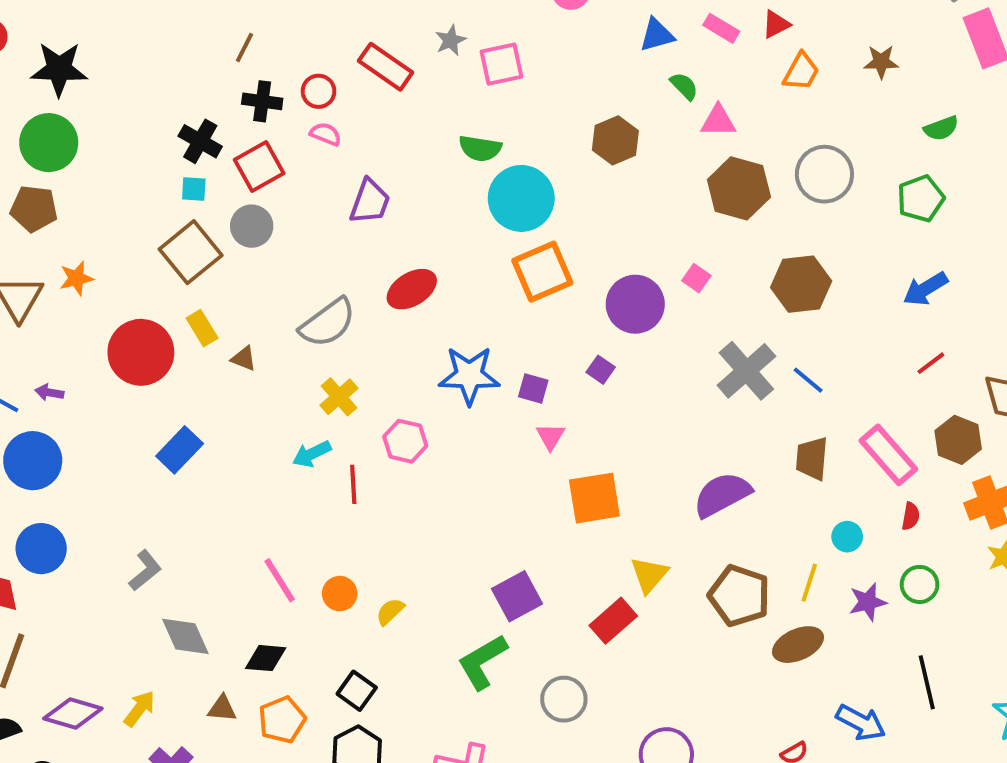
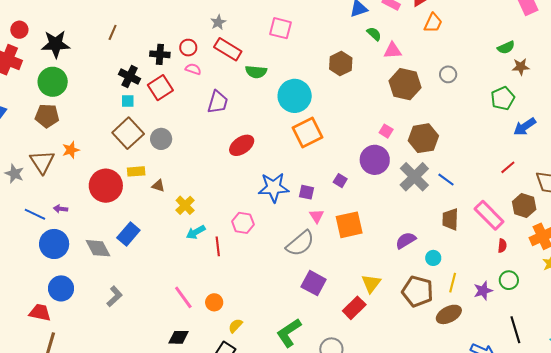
gray star: (451, 40) -> (218, 22), moved
brown line: (244, 48) -> (113, 32), moved
brown star: (881, 62) -> (521, 67), moved
pink square: (502, 64) -> (281, 28), turned 30
red rectangle: (386, 67) -> (228, 49), moved
green semicircle: (480, 148) -> (256, 72), moved
gray circle: (824, 174) -> (448, 74), size x0.6
green pentagon: (921, 199) -> (503, 98), moved
gray circle: (252, 226) -> (161, 139), moved
brown hexagon: (801, 284) -> (423, 138), moved
blue arrow: (925, 289) -> (525, 127), moved
purple circle: (635, 304) -> (375, 160), moved
gray semicircle: (328, 323) -> (300, 243), moved
yellow rectangle: (202, 328) -> (136, 171), turned -60
yellow cross: (339, 397) -> (185, 205), moved
purple semicircle: (722, 495) -> (406, 240), size x0.7
orange square: (594, 498) -> (349, 225), moved
cyan circle: (847, 537) -> (433, 258), moved
purple square: (517, 596) -> (314, 283), moved, turned -30
yellow semicircle: (390, 611) -> (235, 326), moved
gray diamond: (185, 636) -> (98, 248), moved

